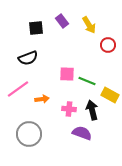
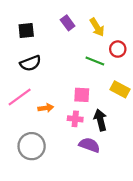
black square: (36, 28) -> (26, 30), moved
pink square: (67, 74) -> (82, 95), moved
green line: (87, 81) -> (95, 61), moved
yellow rectangle: (110, 95) -> (120, 89), moved

